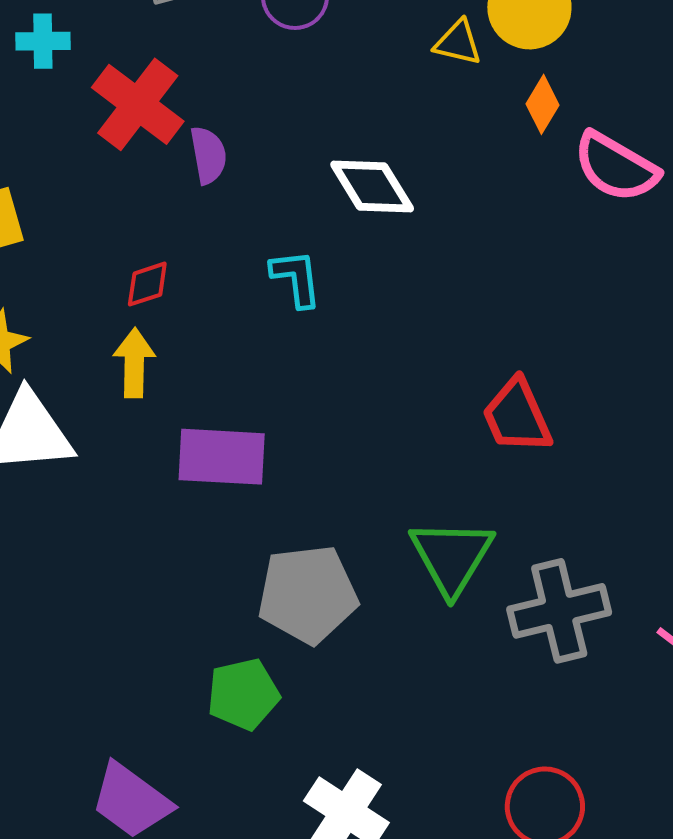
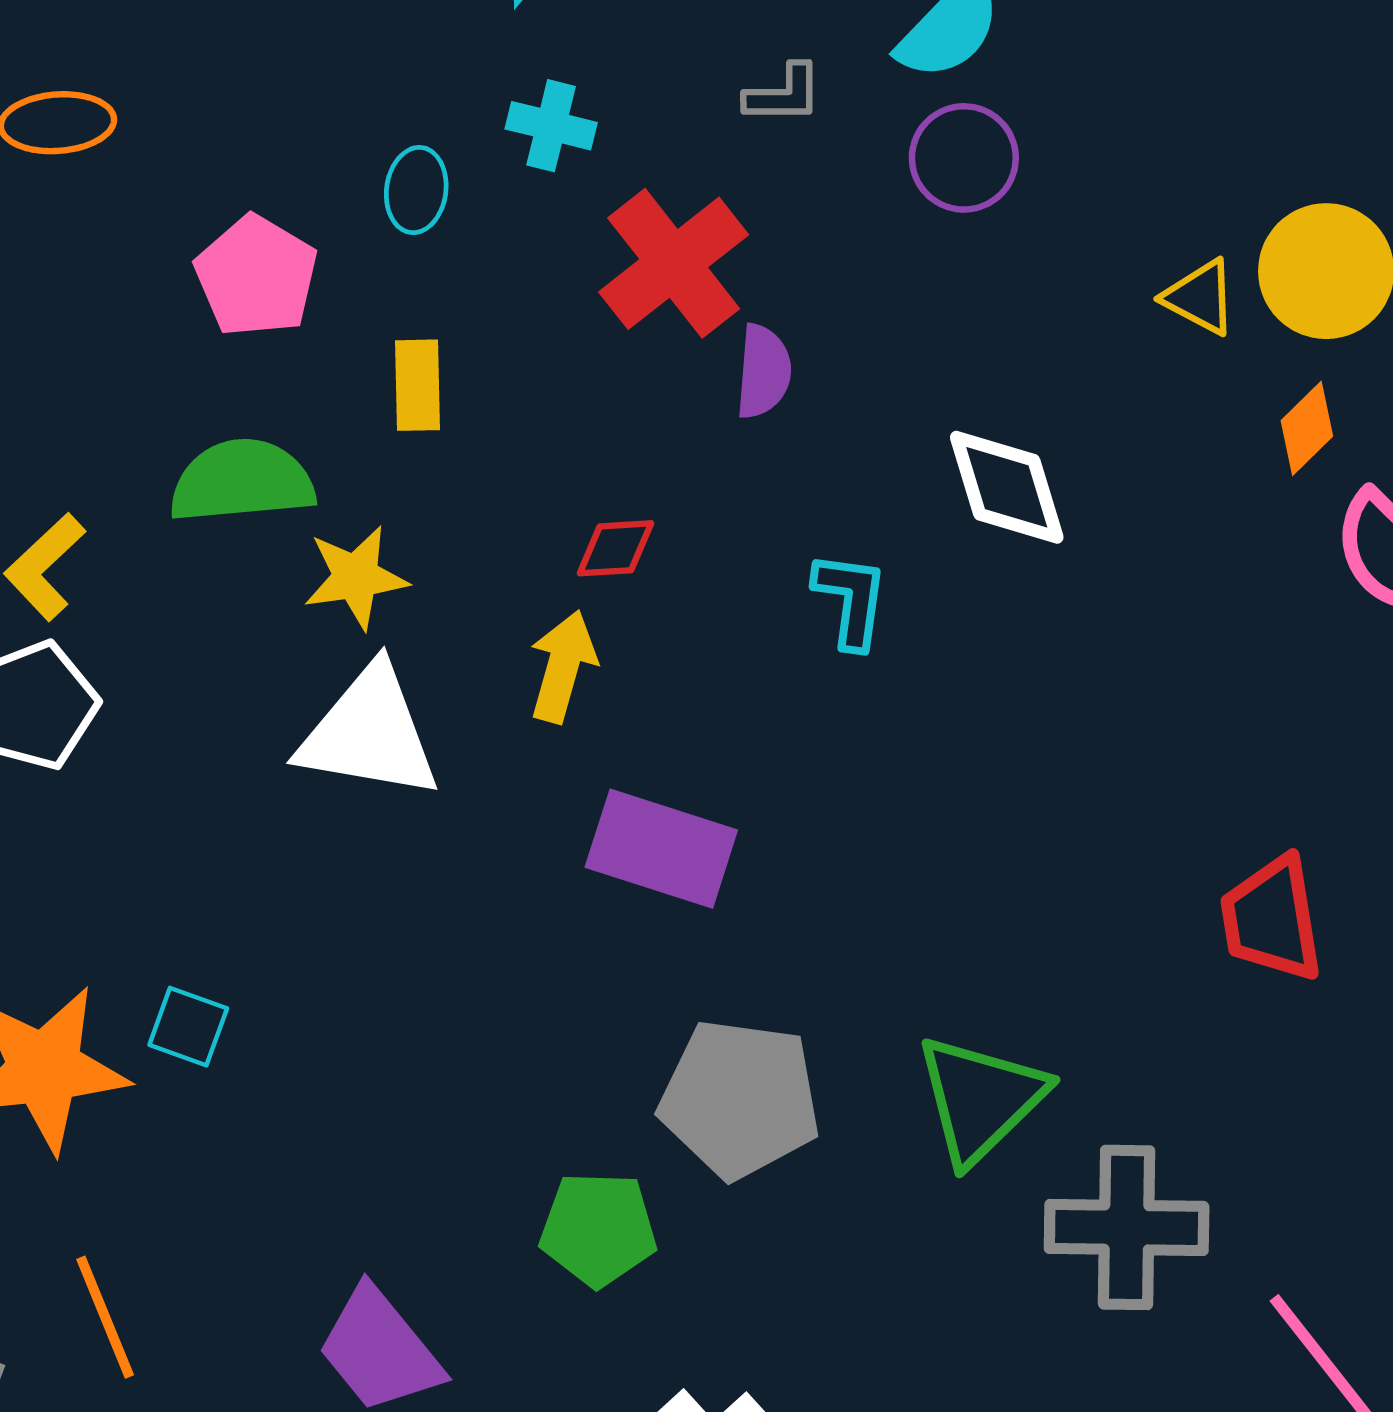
red trapezoid: (517, 416) -> (1272, 919), moved

